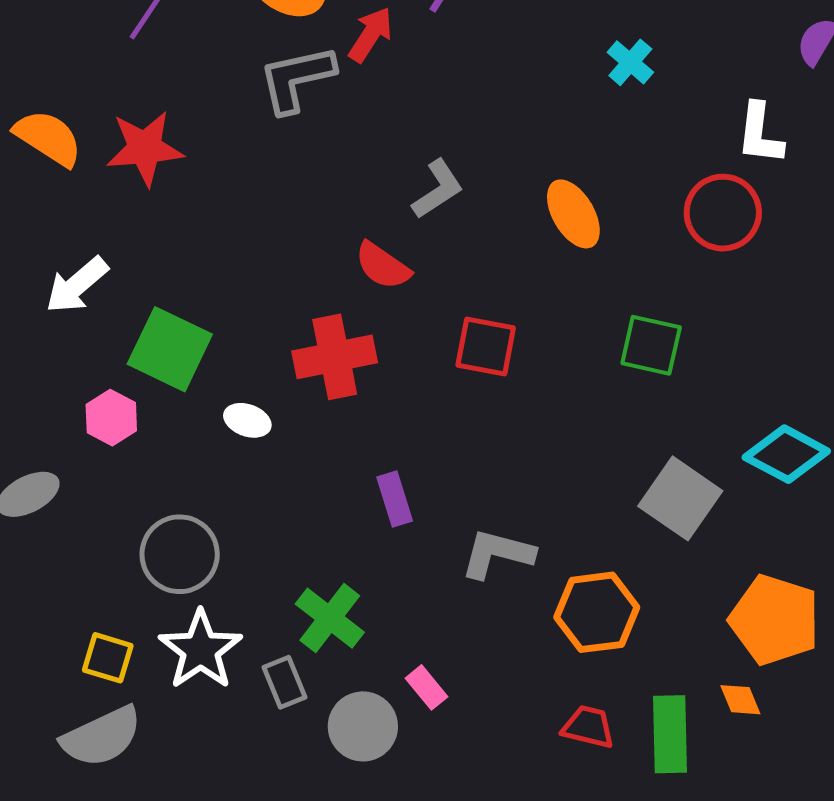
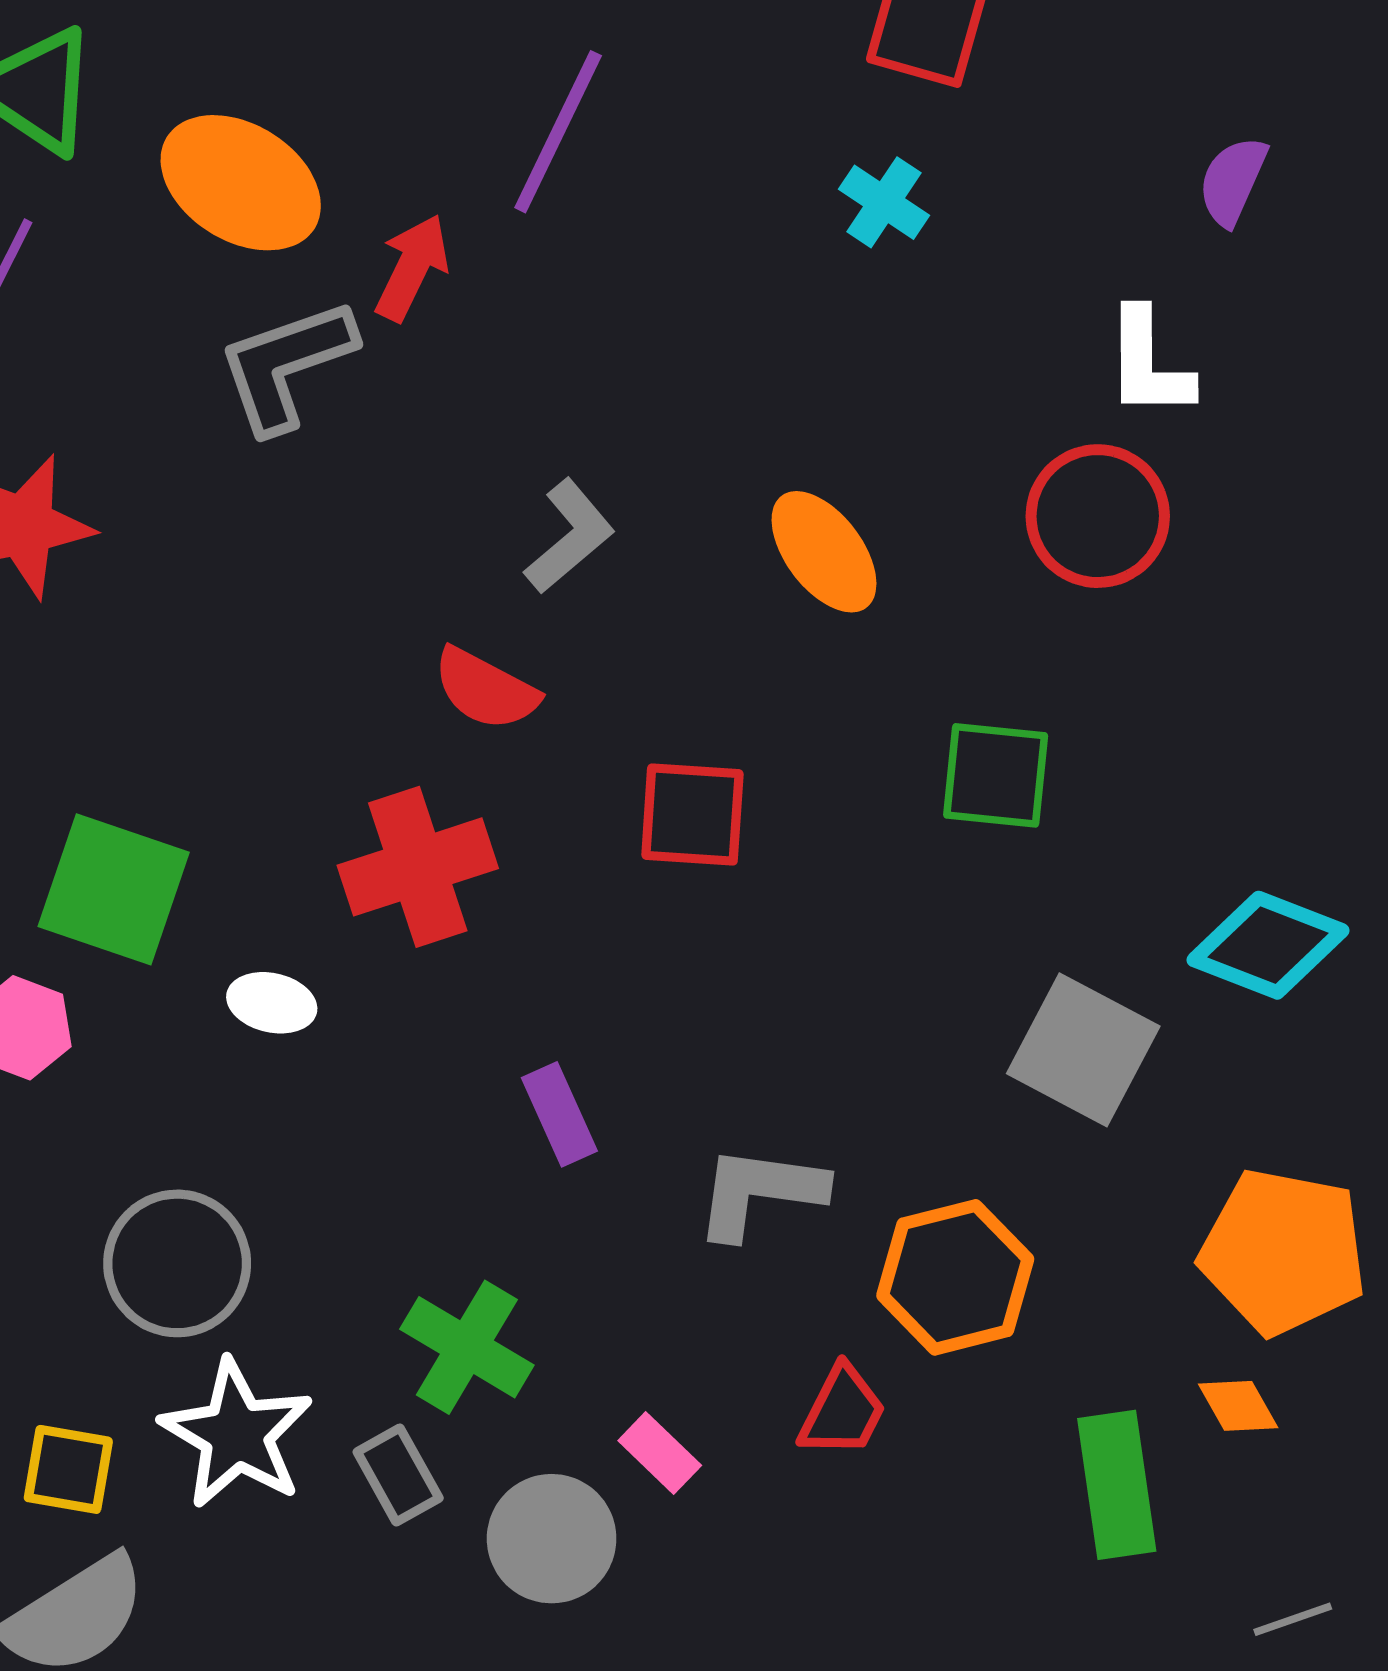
cyan cross: (630, 62) -> (884, 202), moved
red trapezoid: (588, 727) -> (842, 1411), moved, turned 110

